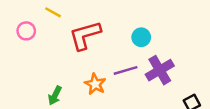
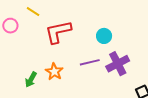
orange star: (95, 84) -> (54, 72), moved

